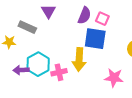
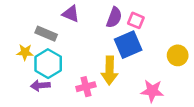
purple triangle: (48, 11) -> (71, 14), turned -35
blue square: (95, 39) -> (128, 45), turned -30
cyan hexagon: (38, 64) -> (48, 64), moved

